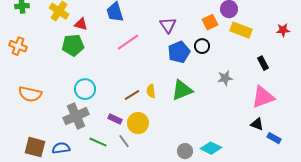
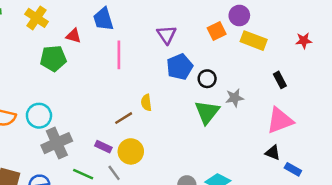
red triangle: (81, 24) -> (74, 36), moved
pink line: (128, 42) -> (119, 55), turned -55
black circle: (202, 46) -> (207, 79), moved
cyan circle: (85, 89) -> (39, 116), moved
green triangle: (182, 90) -> (207, 112), moved, turned -30
yellow semicircle: (151, 91) -> (146, 103), moved

